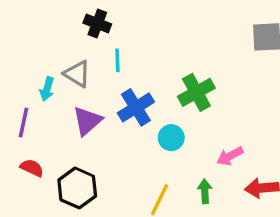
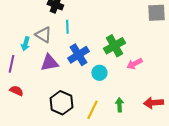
purple triangle: (87, 121) -> (49, 63), turned 30
pink arrow: (230, 156) -> (134, 64), moved
black hexagon: (77, 188) -> (61, 103), moved

